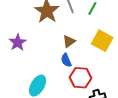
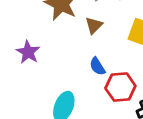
brown triangle: (69, 41) -> (94, 25), moved

